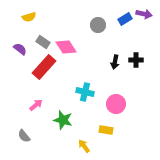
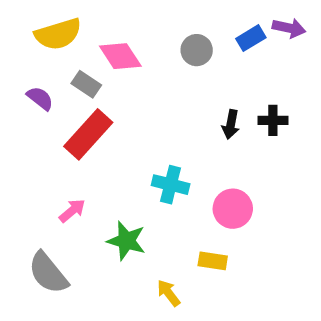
yellow semicircle: (29, 17) -> (58, 34), size x1.6
pink diamond: (66, 47) -> (120, 56), moved
gray semicircle: (24, 136) -> (48, 273), size x1.6

